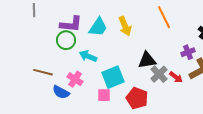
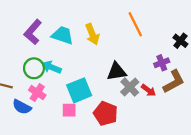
purple L-shape: (71, 24) -> (33, 32), turned 125
cyan trapezoid: (98, 27) -> (63, 35), turned -105
green circle: (66, 40) -> (34, 68), moved

